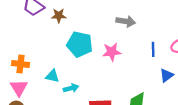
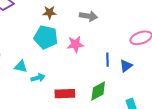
brown star: (59, 16) -> (50, 12), moved
blue line: (153, 49) -> (107, 60), moved

